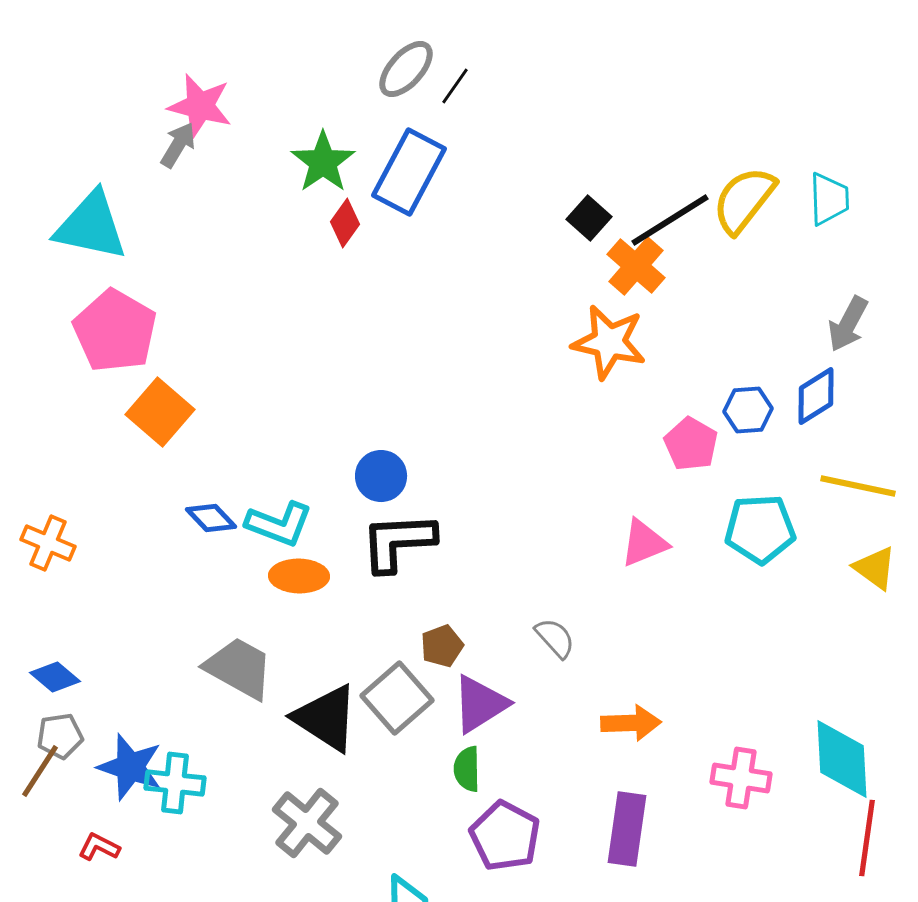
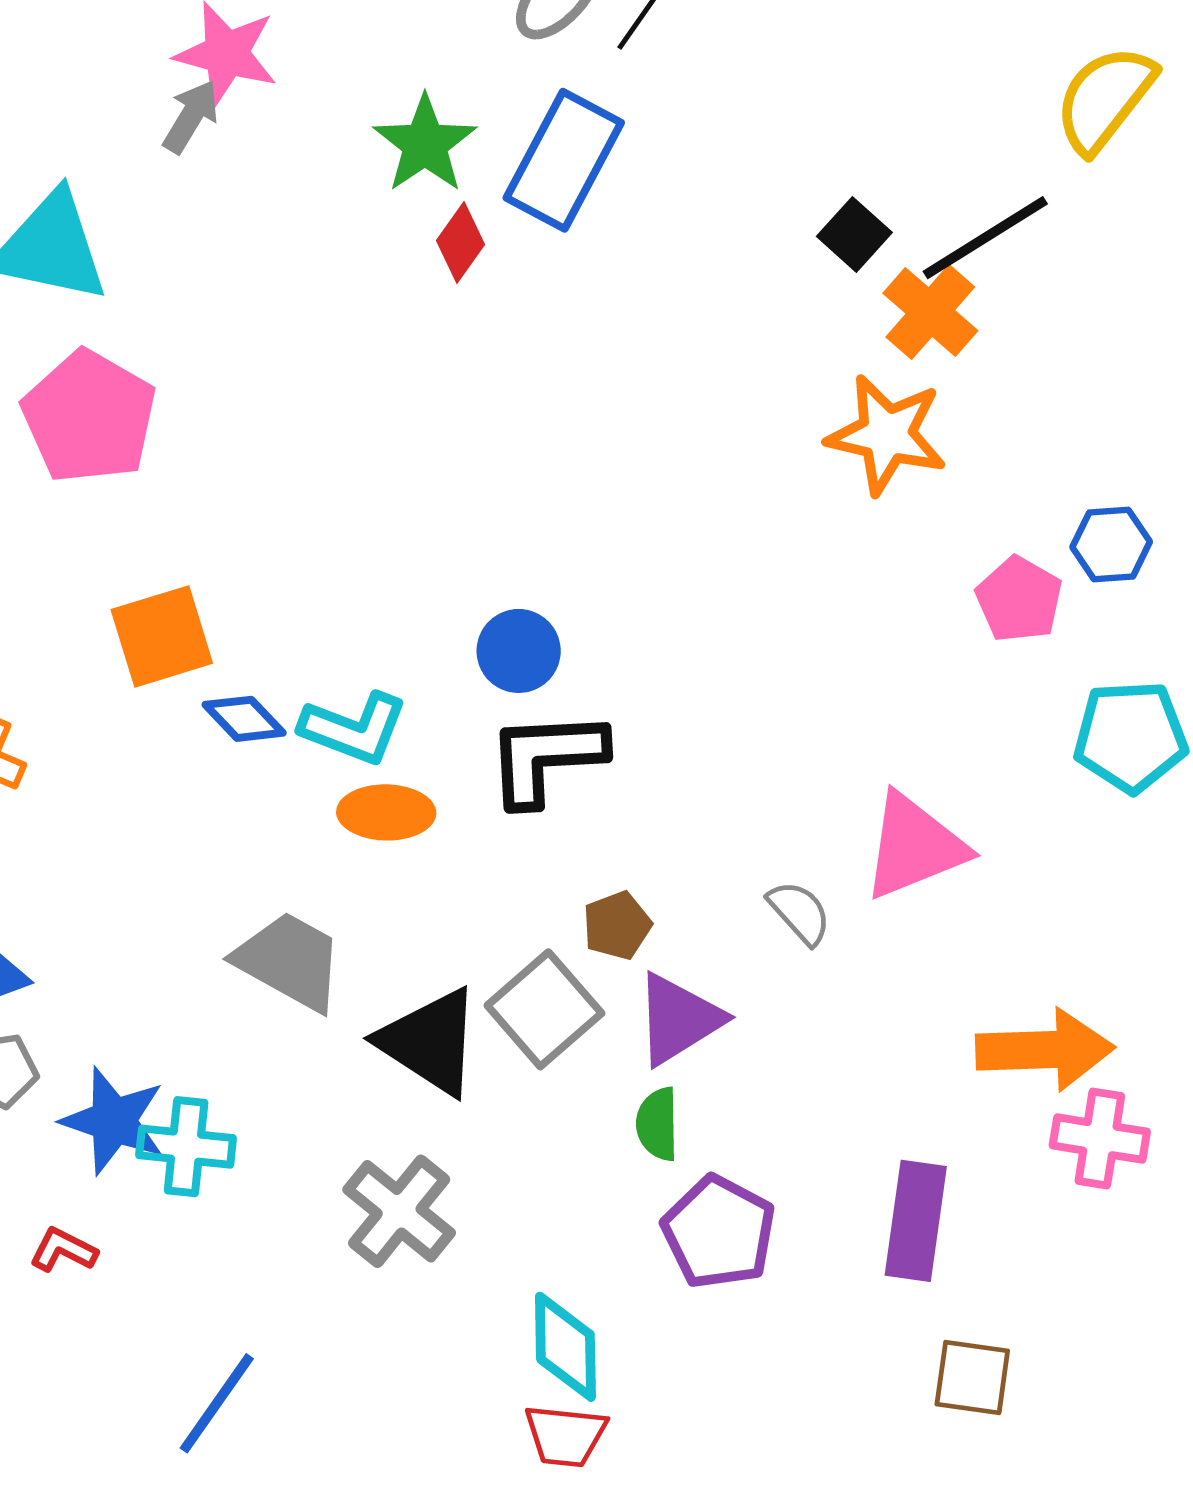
yellow semicircle: (744, 200) -> (1105, 99), moved
orange square: (160, 412) -> (162, 636), moved, turned 32
pink triangle: (644, 543) -> (914, 846), moved, size x1.4
orange arrow: (631, 723) -> (1045, 1050), moved, size x1.4

